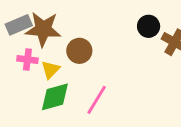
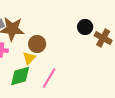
yellow triangle: (50, 70) -> (29, 58), moved

